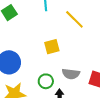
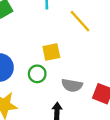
green circle: (46, 81) -> (37, 74), moved

